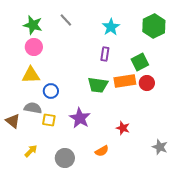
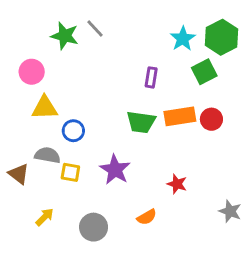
green star: (33, 25) -> (65, 36), moved
cyan star: (111, 27) -> (183, 39), moved
pink circle: (34, 47) -> (32, 72), moved
green square: (140, 62) -> (204, 72), moved

